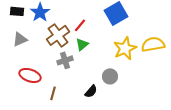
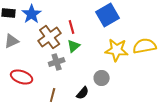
red line: (80, 25) -> (72, 27), turned -56
yellow star: (125, 48) -> (117, 50), turned 30
brown line: (53, 93) -> (53, 95), moved

